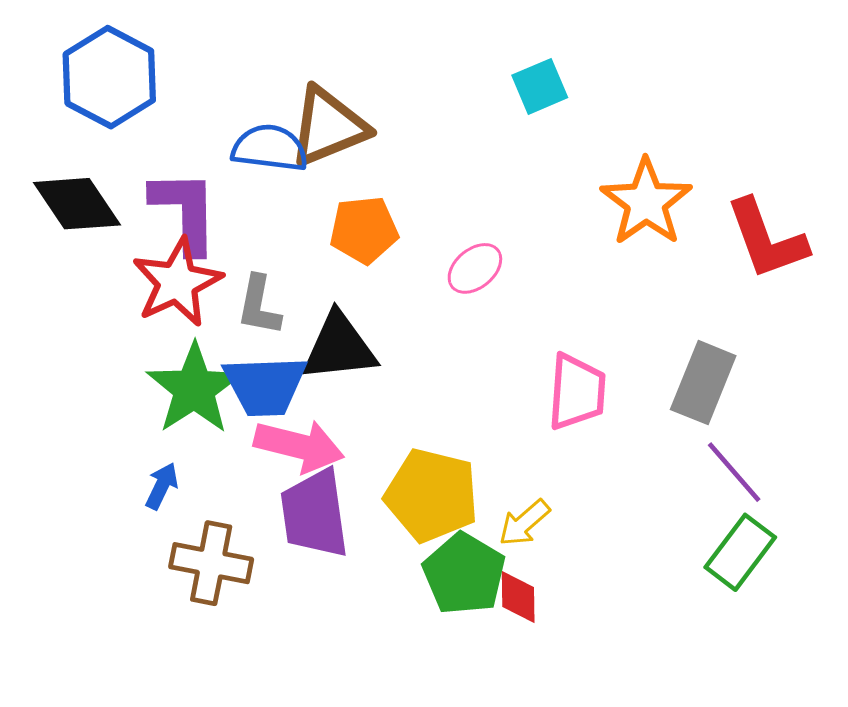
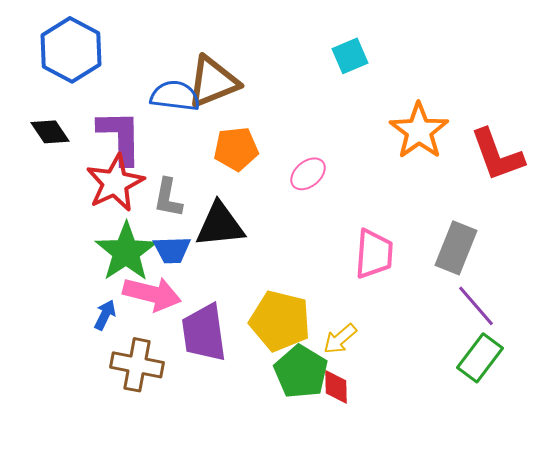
black diamond: (77, 204) -> (50, 132), size x0.7
blue trapezoid: (265, 386) -> (172, 250), size x0.7
pink arrow: (299, 446) -> (152, 294), moved

